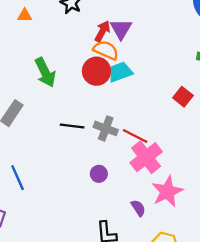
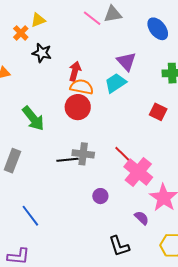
purple triangle: (121, 29) -> (126, 61), moved
cyan trapezoid: (120, 72) -> (116, 83), moved
gray cross: (106, 128) -> (83, 154), moved
red line: (135, 136) -> (124, 156), turned 30

